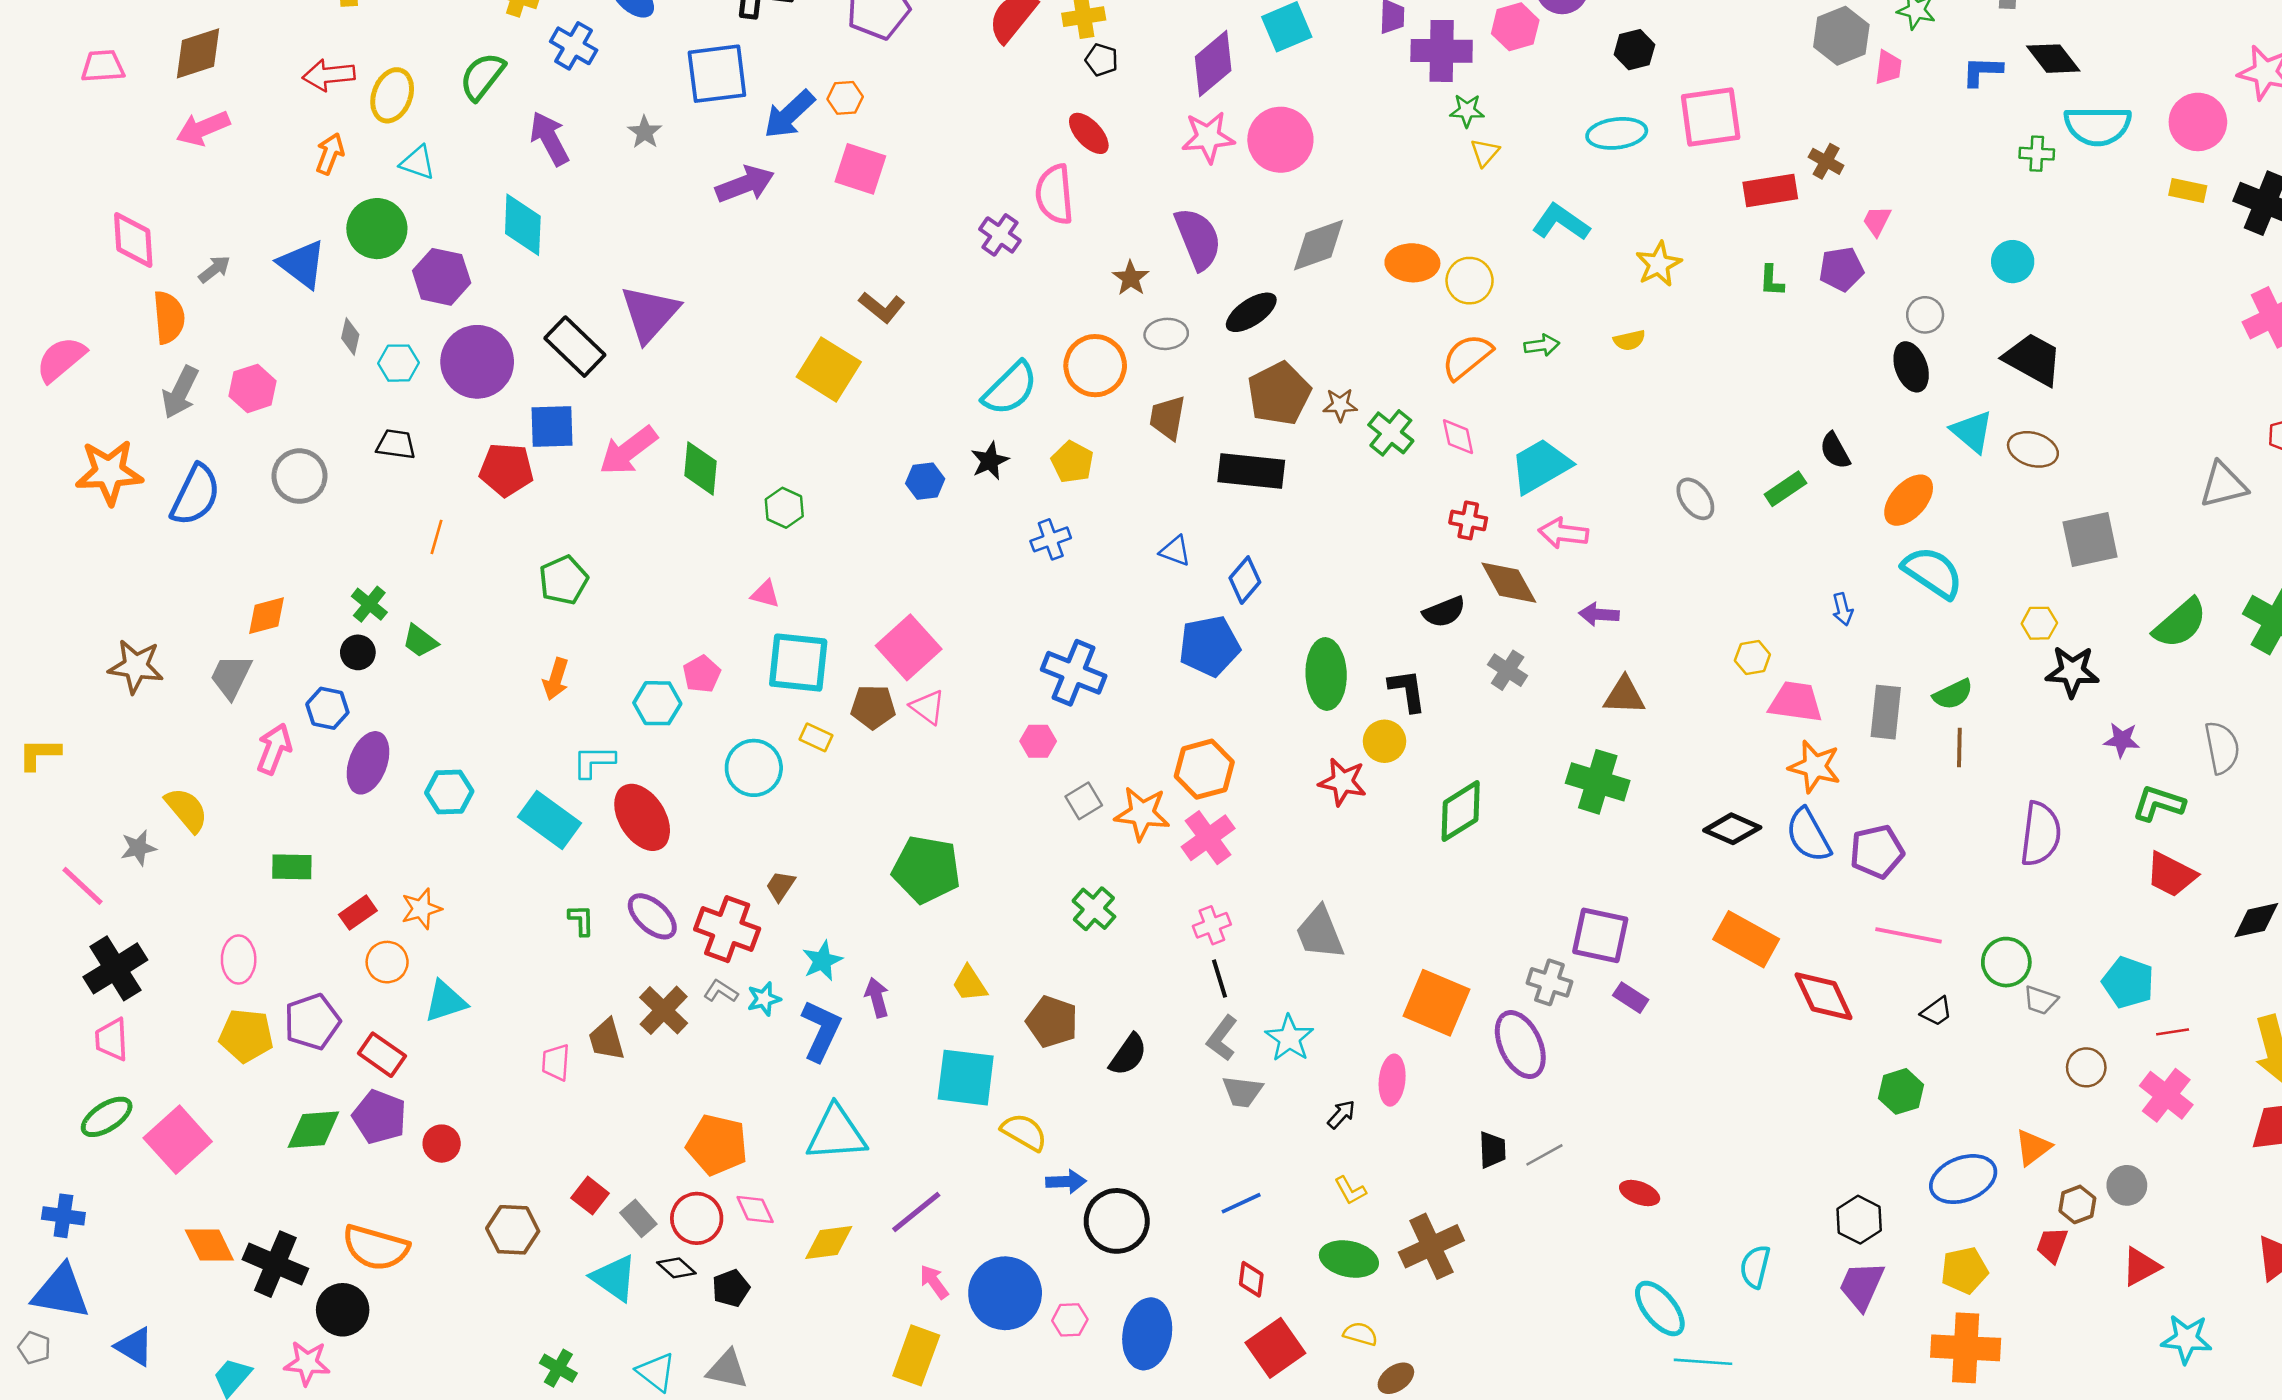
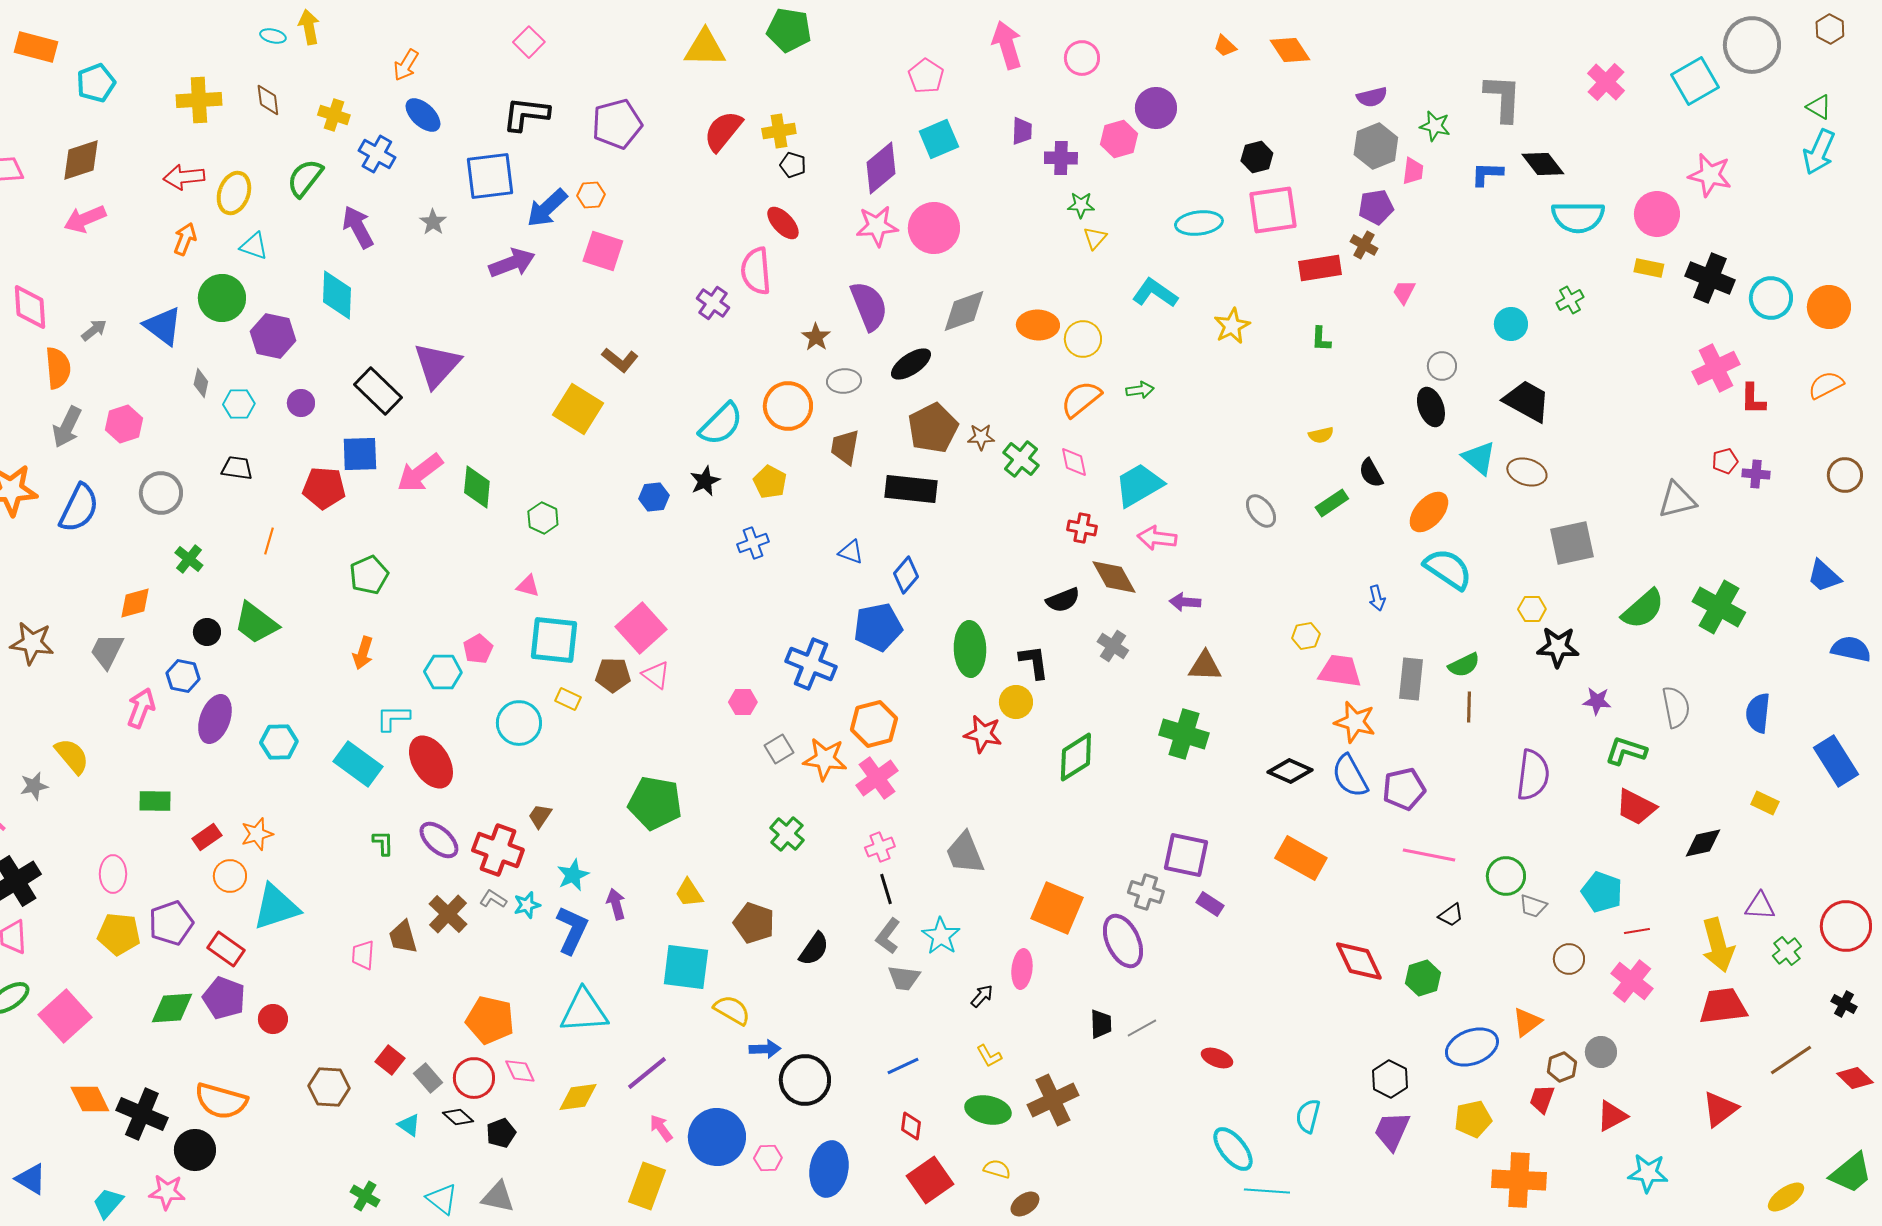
black hexagon: (1634, 50) -> (1257, 157), moved
purple cross: (1442, 51) -> (1061, 158), size x0.7
green cross: (2037, 154) -> (1570, 300), moved, turned -32
purple pentagon: (1841, 269) -> (1376, 207), moved
yellow semicircle: (1629, 340) -> (1321, 435), moved
purple circle: (477, 362) -> (301, 403), size x0.5
green cross: (369, 604) -> (189, 559), moved
green trapezoid: (420, 641) -> (256, 623), size x1.6
blue cross: (1074, 673) -> (811, 664), moved
red diamond: (1824, 996) -> (1359, 961), moved
cyan triangle: (445, 1001) -> (276, 907), size x1.4
cyan triangle: (614, 1278) -> (409, 1125), size x0.6
orange cross: (1966, 1348) -> (1519, 1180), moved

